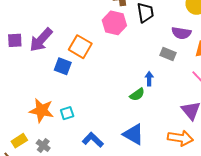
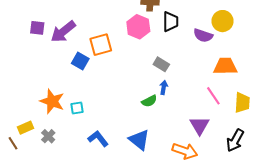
purple semicircle: (181, 33) -> (203, 36), moved
orange square: (80, 47) -> (101, 45), turned 35
gray rectangle: (168, 54) -> (161, 64), moved

